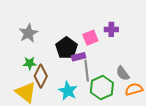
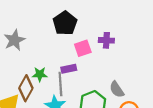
black pentagon: (66, 48) -> (65, 23), moved
green star: (30, 63) -> (40, 74), moved
gray line: (87, 71) -> (60, 84), moved

